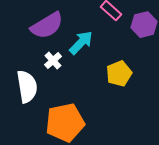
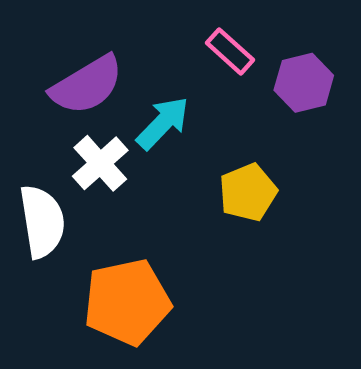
white cross: (53, 61) -> (100, 163), size x1.4

